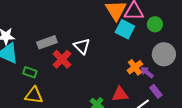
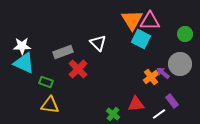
green circle: (155, 24) -> (185, 34), moved
white triangle: (82, 46) -> (98, 43), moved
purple arrow: (147, 72) -> (163, 73), moved

